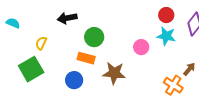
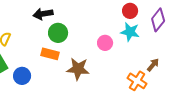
black arrow: (67, 18) -> (43, 14), moved
blue circle: (74, 80) -> (22, 76), moved

